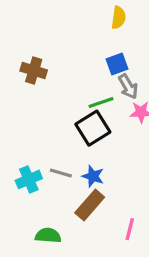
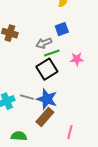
gray arrow: (128, 86) -> (44, 43), moved, turned 98
blue star: (93, 176) -> (47, 99), size x1.5

